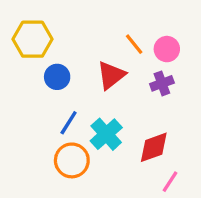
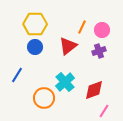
yellow hexagon: (33, 39) -> (35, 24), moved
orange line: (134, 44) -> (82, 27), turned 64
blue line: (69, 123) -> (17, 75), moved

